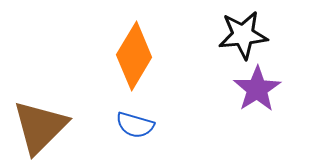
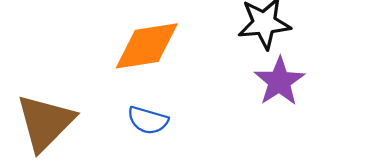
orange diamond: (134, 56) -> (147, 46), turned 50

